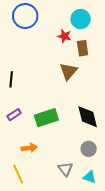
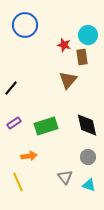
cyan circle: (81, 19) -> (88, 35), moved
black line: (11, 79) -> (11, 88), turned 35

